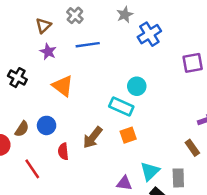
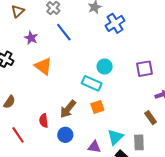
brown triangle: (43, 26) -> (18, 11), moved
blue line: (88, 45) -> (64, 32), turned 60
purple square: (193, 63) -> (145, 69), moved
blue circle: (47, 125) -> (65, 135), moved

